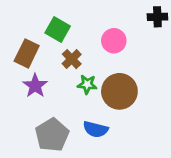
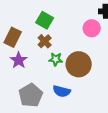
green square: (58, 30) -> (45, 20), moved
pink circle: (114, 41) -> (92, 28), moved

